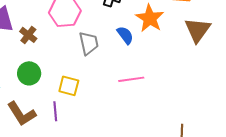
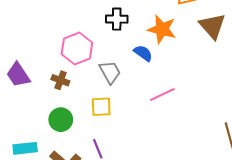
brown cross: (28, 35) -> (60, 80), moved
yellow square: (69, 86) -> (101, 107), moved

